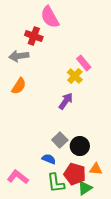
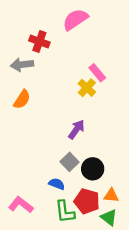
pink semicircle: (50, 17) -> (75, 19), moved, turned 85
purple arrow: (66, 101) -> (76, 129), moved
green triangle: (85, 188) -> (109, 217), moved, turned -49

